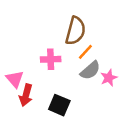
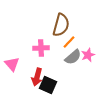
pink star: (109, 78) -> (88, 55), moved
red arrow: (26, 95) -> (37, 77), moved

